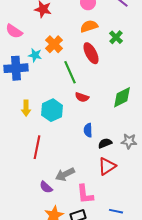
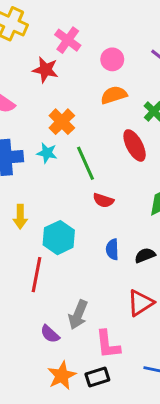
red ellipse: (91, 53) -> (135, 145), moved
cyan star: (35, 55) -> (47, 153), moved
cyan hexagon: (52, 110) -> (59, 238), moved
black semicircle: (105, 143) -> (145, 255), moved
gray arrow: (65, 174) -> (78, 315), turned -42

